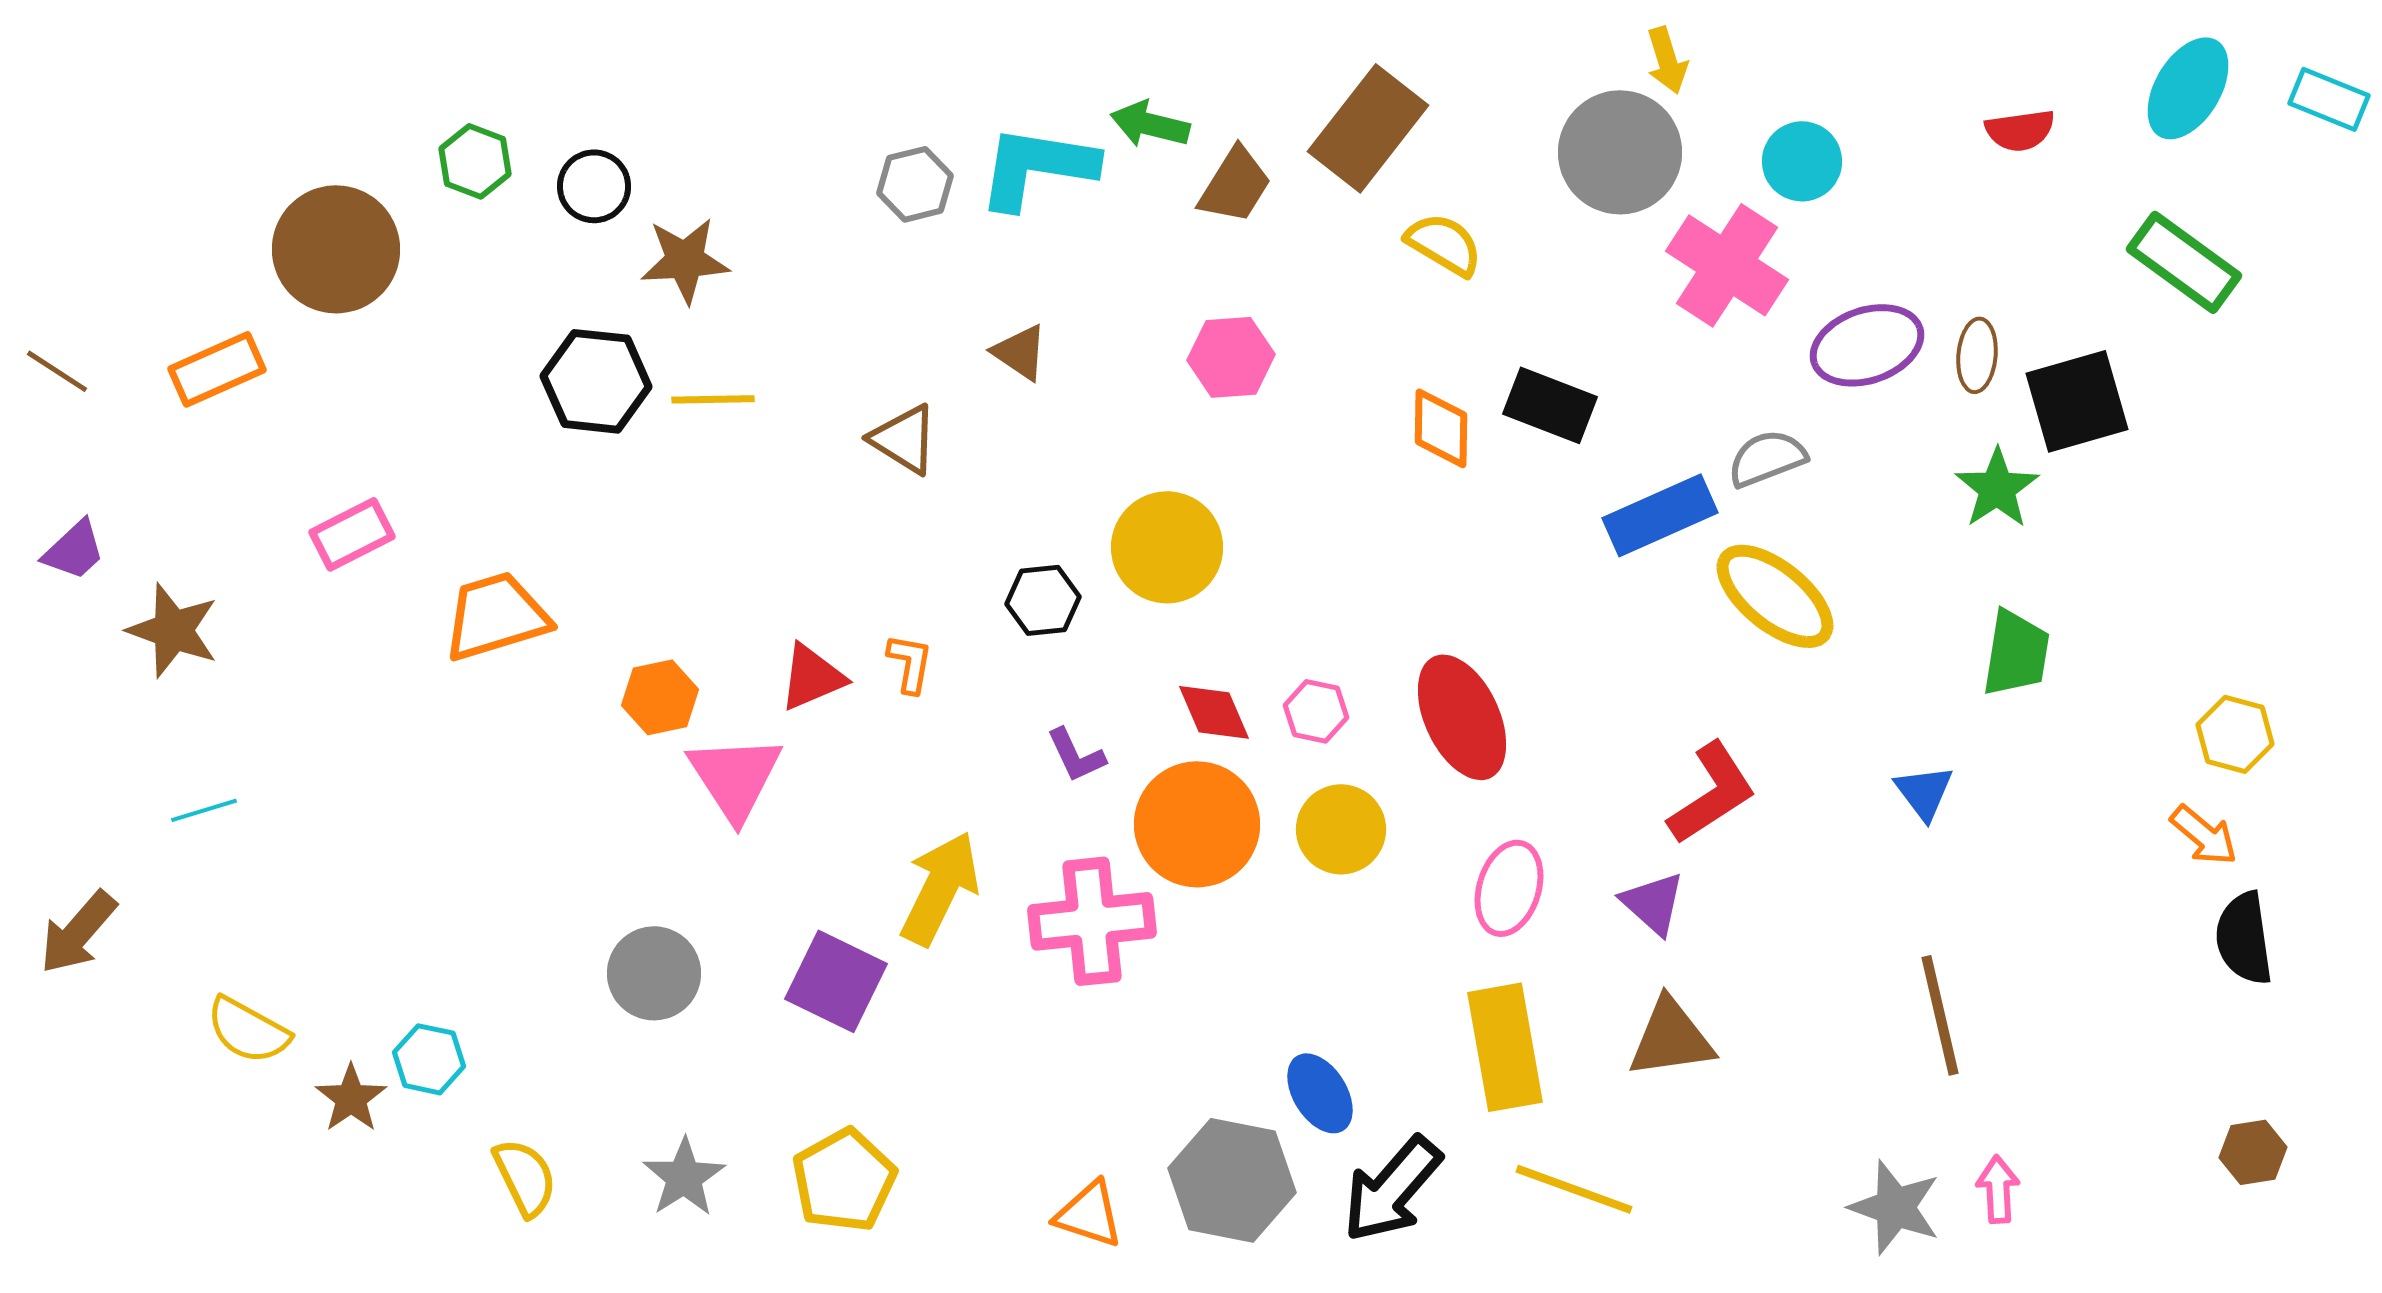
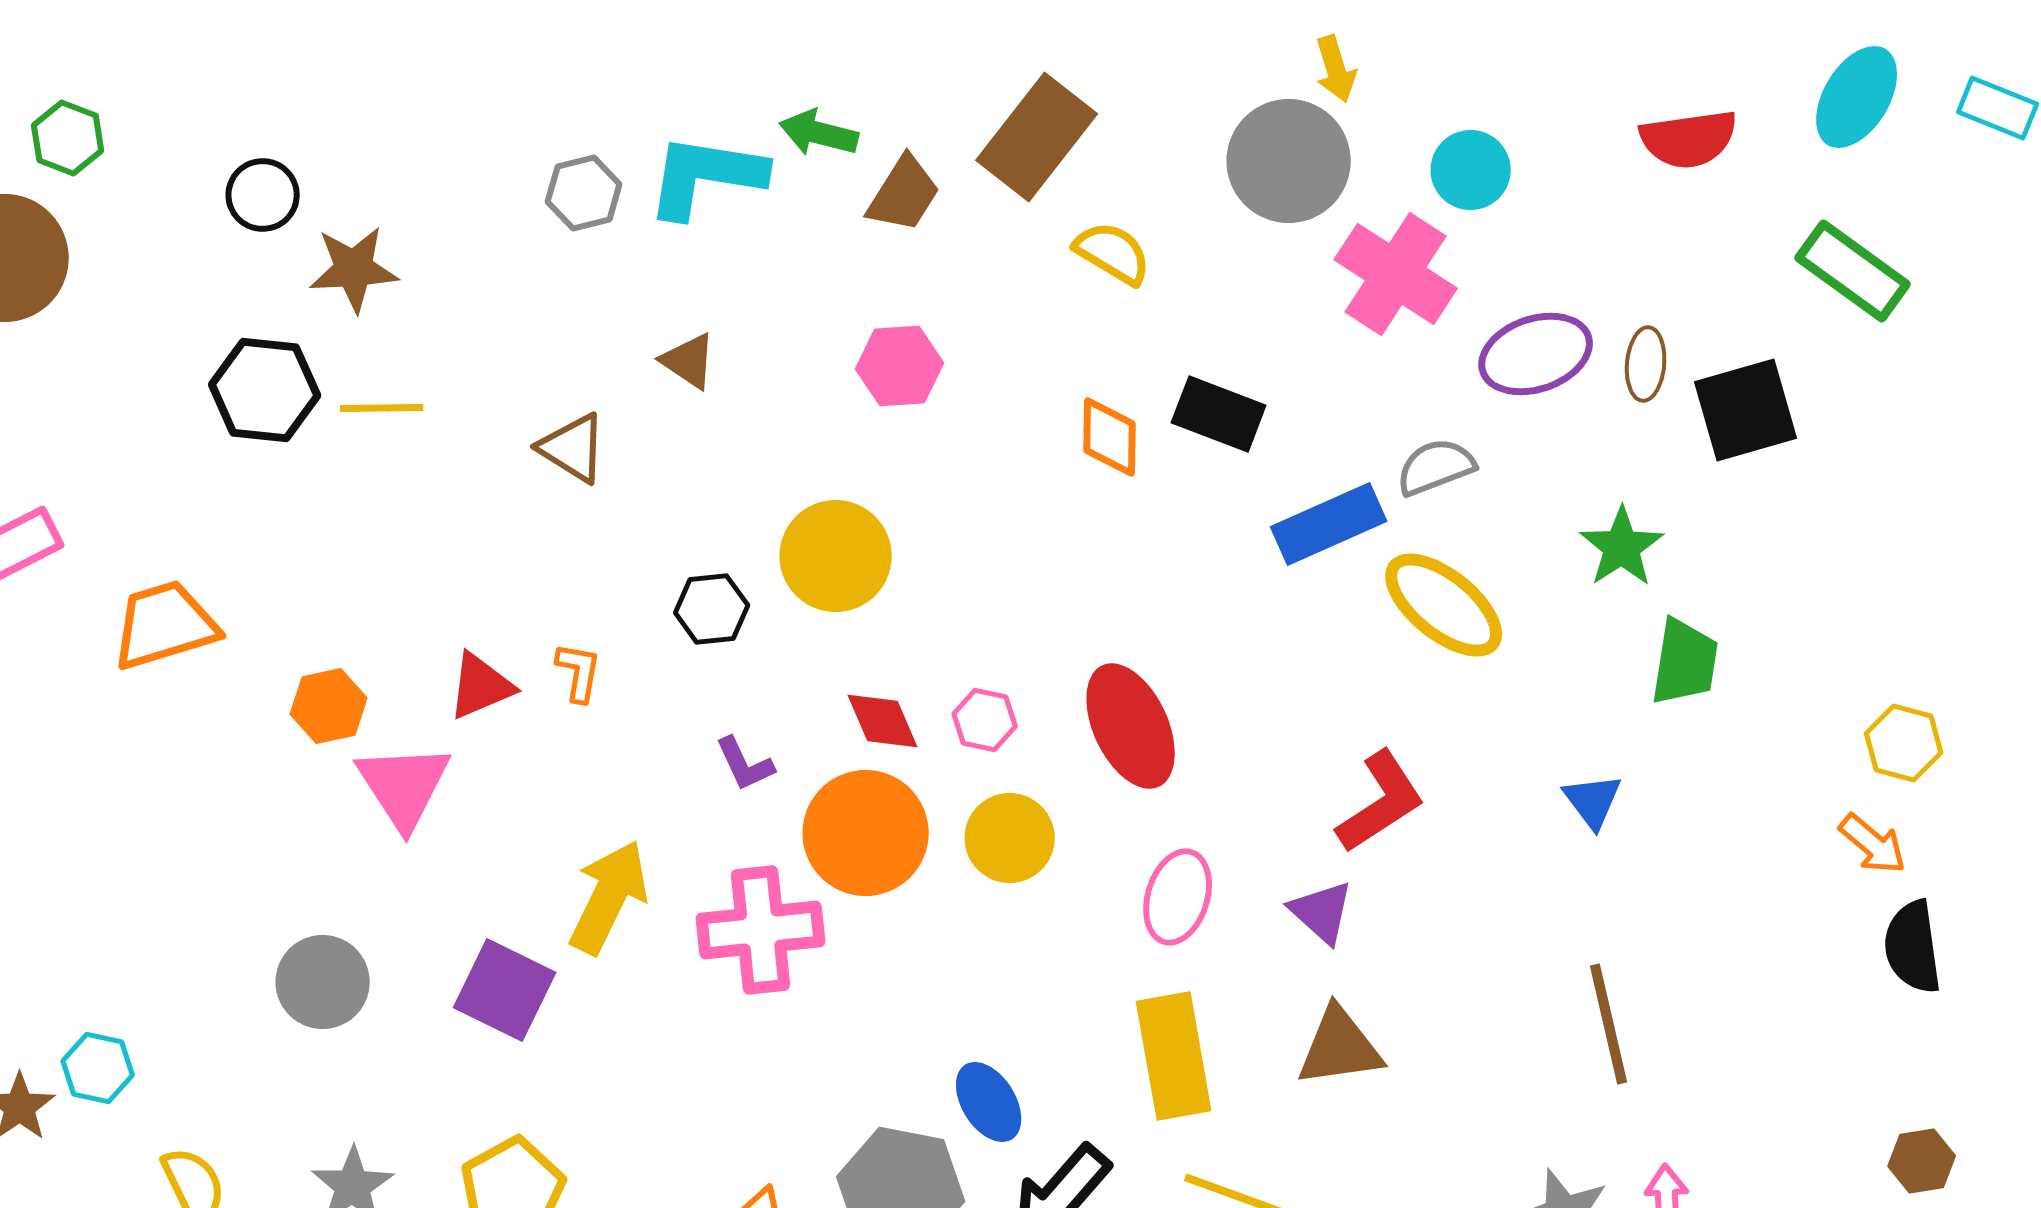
red semicircle: (2020, 130) -> (1689, 139), size x1.4
green hexagon: (475, 161) -> (68, 138), moved
green star: (1997, 488) -> (1622, 547), moved

